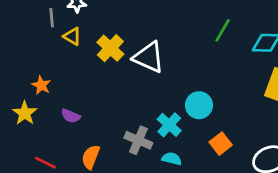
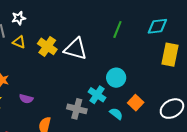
green line: (223, 30) -> (117, 29), moved
cyan semicircle: (172, 159) -> (116, 114), moved, turned 32

